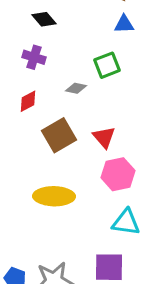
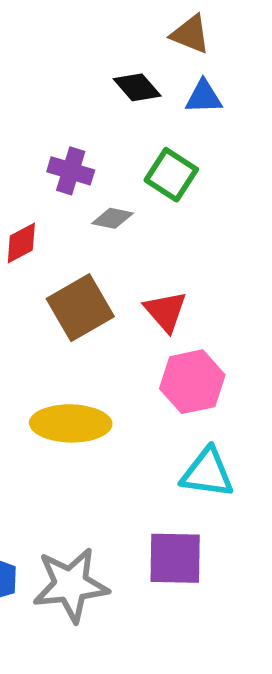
black diamond: (44, 19) -> (137, 87), moved
purple cross: (34, 57) -> (71, 171), moved
green square: (107, 65) -> (171, 175), turned -36

